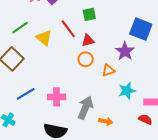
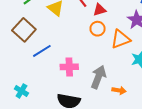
orange triangle: (108, 70) -> (121, 39), size x1.5
blue line: (26, 94) -> (42, 51), moved

